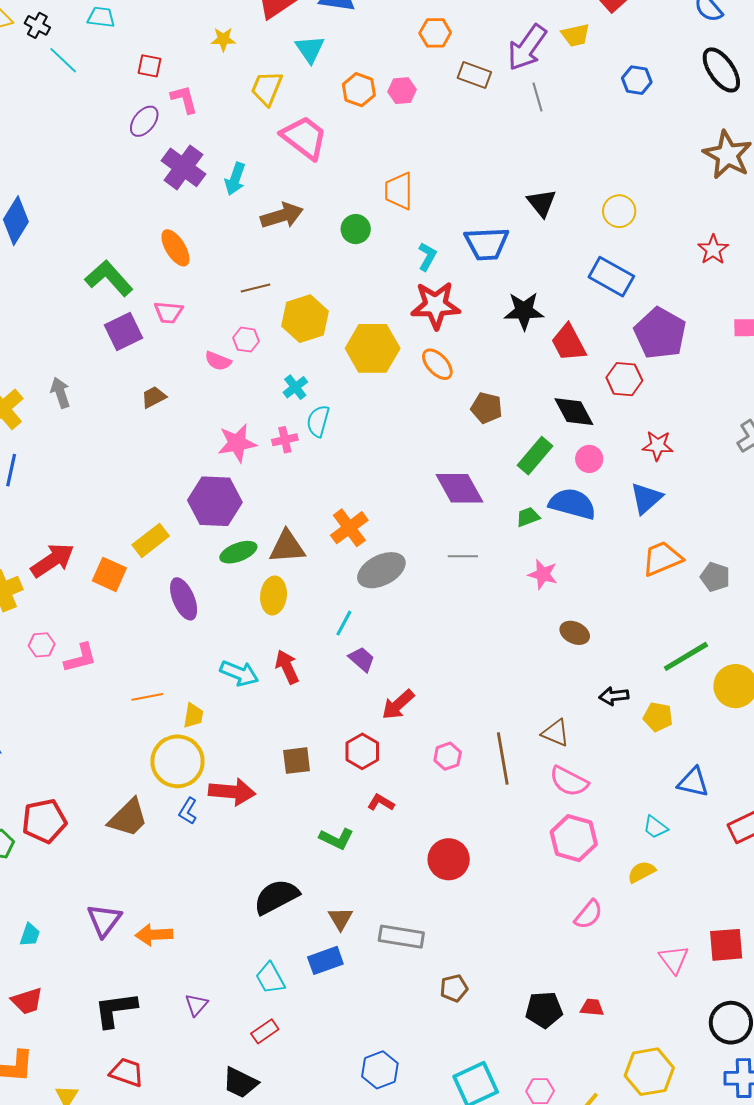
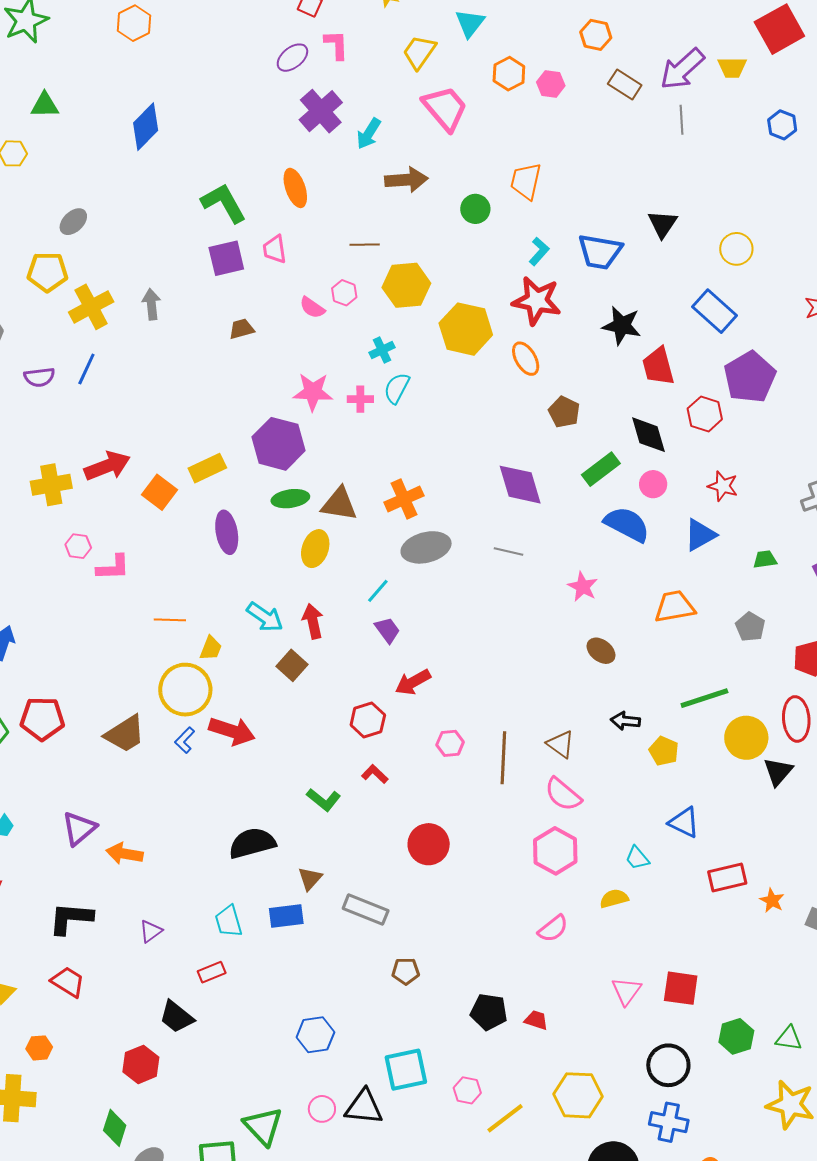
pink trapezoid: (169, 312) -> (275, 249), turned 64
green trapezoid: (528, 517) -> (765, 559), moved
orange trapezoid: (662, 558) -> (675, 607), moved
brown square: (297, 761) -> (292, 665), moved, turned 36

